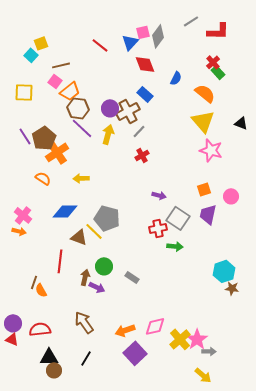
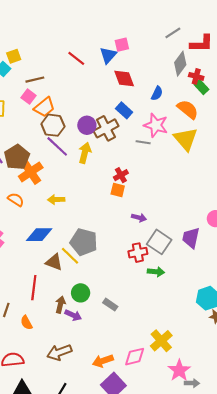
gray diamond: (158, 36) -> (180, 64), moved
red cross: (213, 62) -> (196, 76), turned -32
gray line: (139, 131) -> (143, 142), moved, turned 56
pink star: (211, 150) -> (156, 125), moved
orange square: (204, 189) -> (118, 190), moved, turned 32
orange semicircle: (41, 290) -> (26, 323), moved
brown arrow: (84, 322) -> (59, 352), turned -75
yellow cross: (180, 339) -> (161, 341), moved

